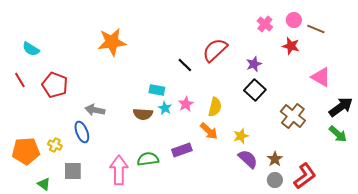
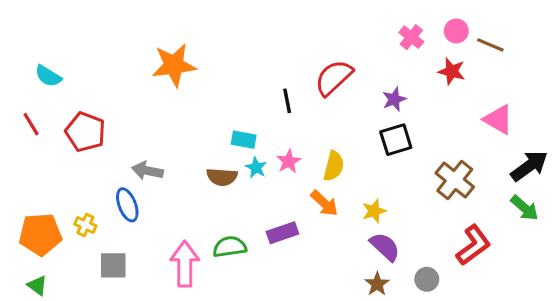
black line: (185, 65) -> (287, 101), turned 35
black square: (255, 90) -> (396, 140), turned 30
brown star: (275, 159) -> (377, 284), moved
red L-shape: (305, 176) -> (473, 245), moved
green triangle: (44, 184) -> (37, 286), moved

